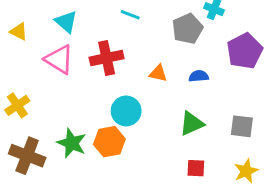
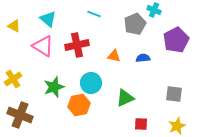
green triangle: (192, 124) -> (125, 98), moved
green star: (72, 143) -> (54, 87), moved, turned 30

